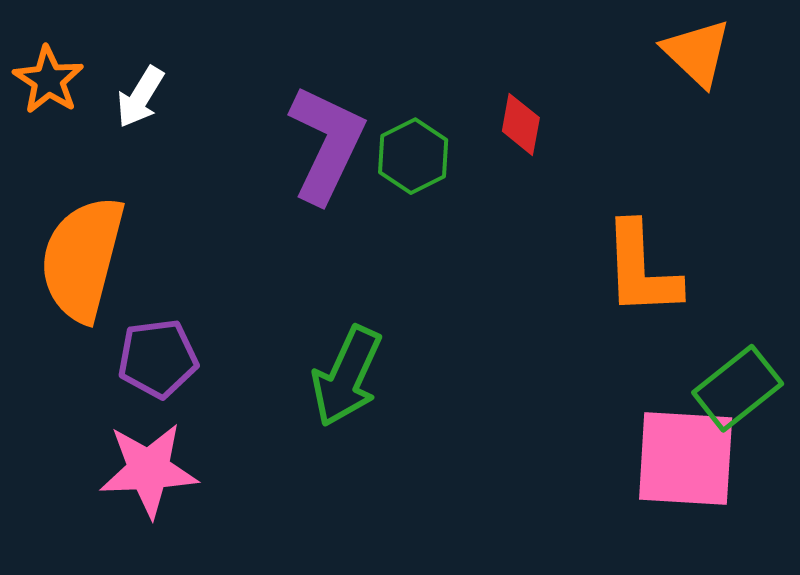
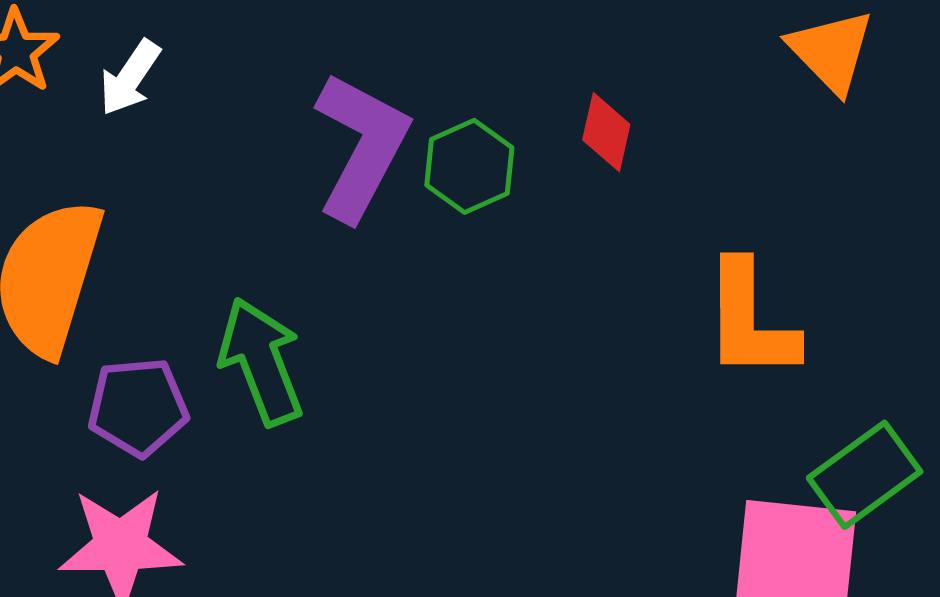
green arrow: (347, 376) -> (261, 361), moved, turned 132

